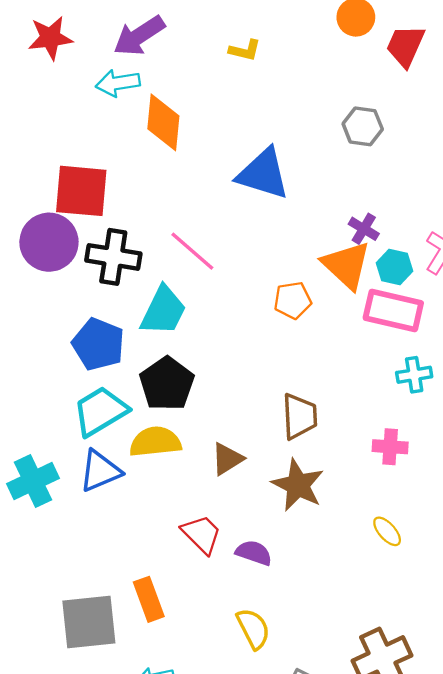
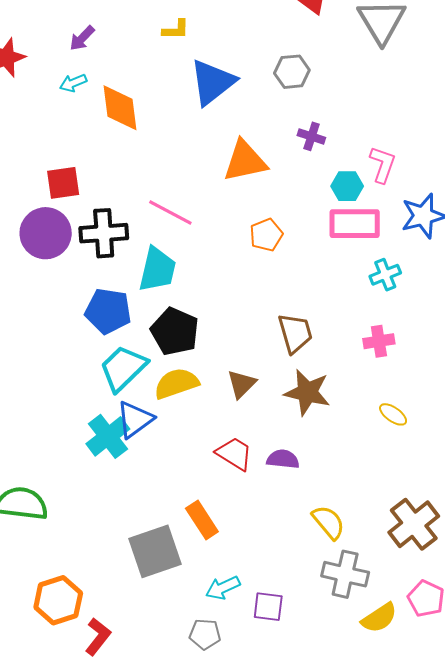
purple arrow: (139, 36) -> (82, 38), size x0.6
cyan arrow: (118, 83) -> (73, 83), size x0.7
blue triangle: (263, 174) -> (212, 82), moved, turned -42
red square: (81, 191) -> (63, 183), size x0.7
purple cross: (364, 229) -> (311, 136), moved
orange triangle: (346, 265) -> (245, 161), moved, turned -42
cyan cross: (33, 481) -> (108, 436), moved
yellow semicircle: (253, 629) -> (328, 522), moved

